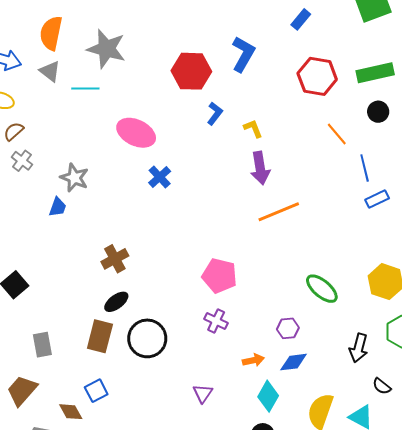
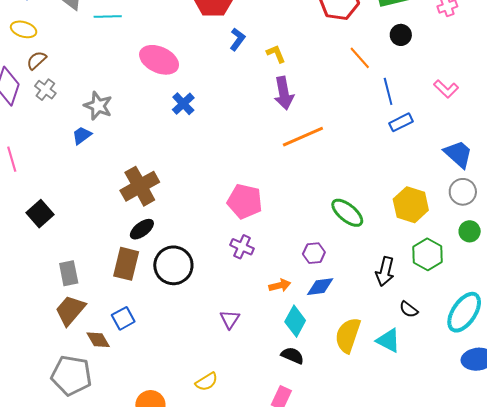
blue trapezoid: (58, 207) -> (82, 135), turned -145
brown cross: (115, 259) -> (140, 186), size x1.4
brown trapezoid: (22, 390) -> (70, 310), moved

